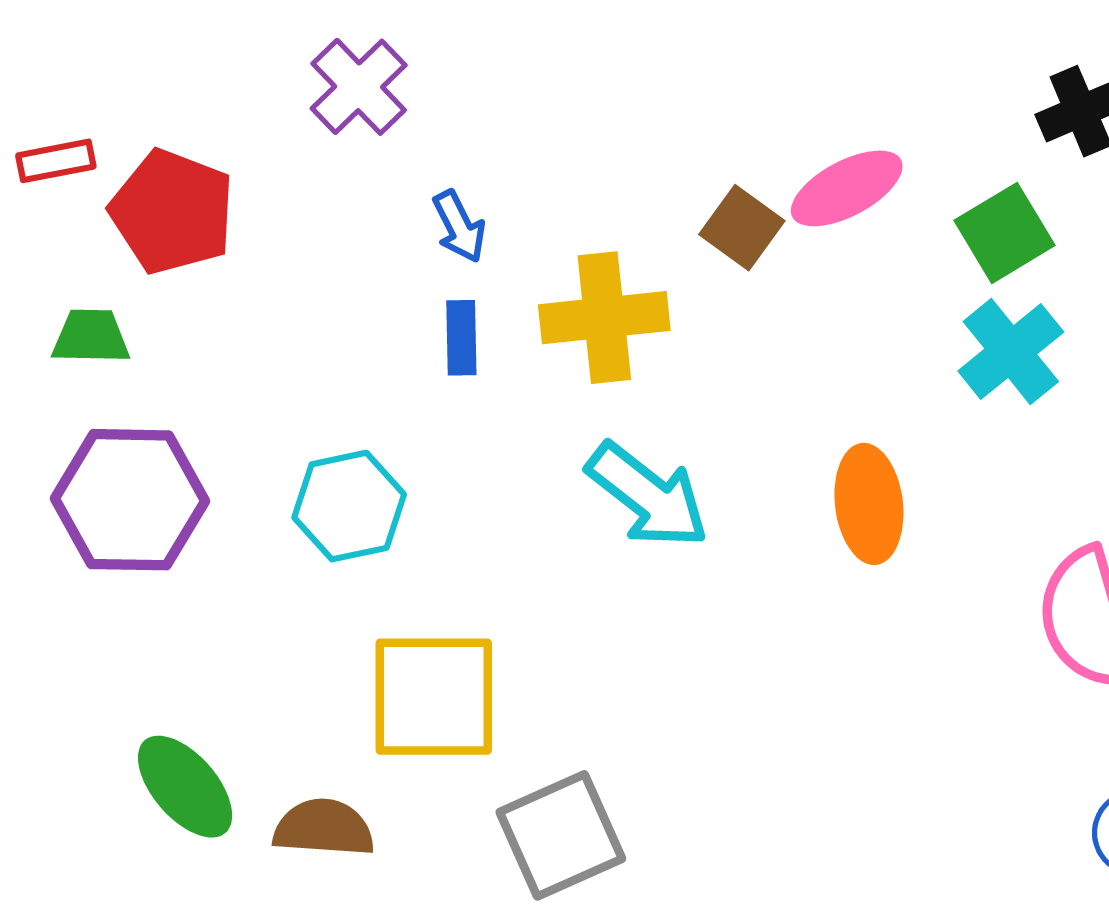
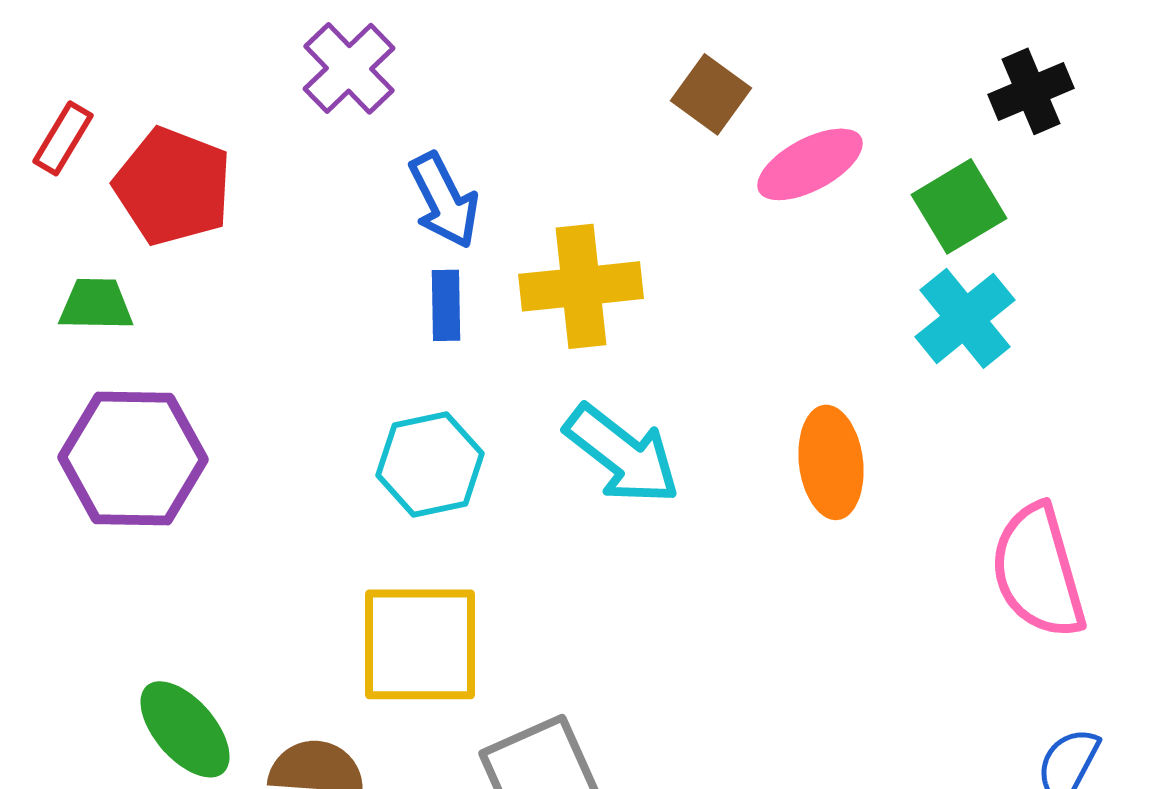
red rectangle: (56, 161) -> (63, 138), turned -48
blue arrow: (459, 227) -> (444, 200), size x1.4
brown square: (742, 228) -> (711, 94), moved
cyan hexagon: (349, 506) -> (430, 464), moved

